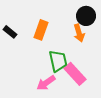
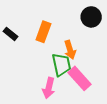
orange arrow: (79, 33) -> (70, 50), moved
pink arrow: (46, 83) -> (49, 88), turned -42

